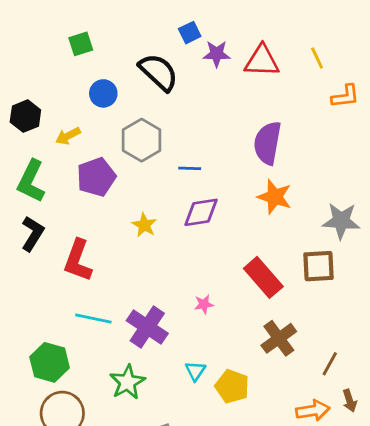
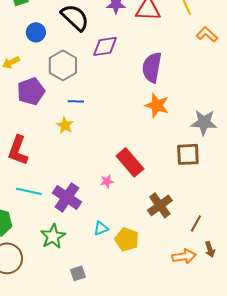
orange L-shape: (345, 96) -> (207, 34), turned -130
blue line: (190, 168) -> (76, 101), moved
purple diamond: (201, 212) -> (105, 46), moved
red rectangle: (263, 277) -> (130, 162), moved
cyan triangle: (195, 371) -> (101, 228), turned 35

